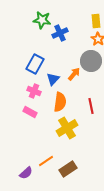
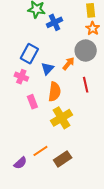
pink cross: (34, 91) -> (21, 77), moved
red line: (91, 106) -> (86, 85), moved
pink rectangle: (30, 112) -> (32, 102), moved, turned 40

